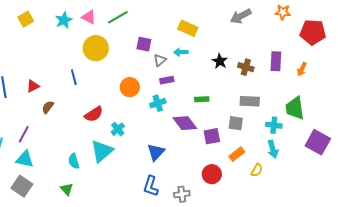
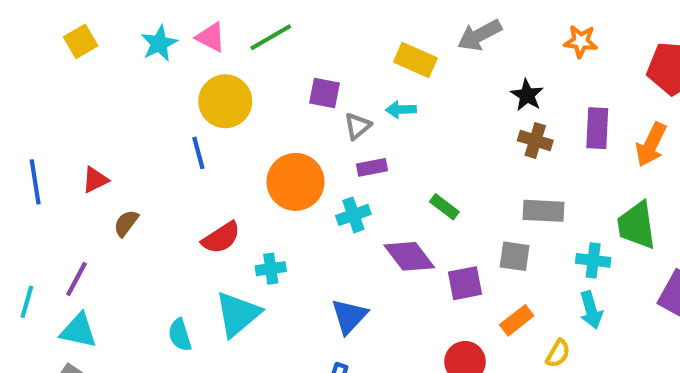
orange star: (283, 12) -> (581, 41), moved
gray arrow: (241, 16) -> (479, 35), moved
black star: (220, 61) -> (527, 95), moved
orange arrow: (302, 69) -> (651, 145), size x1.5
blue line: (74, 77) -> (198, 153), moved
orange circle: (130, 87) -> (296, 182), size x1.4
green rectangle: (202, 99) -> (444, 207), turned 40
cyan cross: (118, 129) -> (271, 269), turned 32

